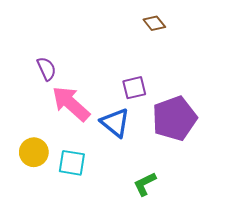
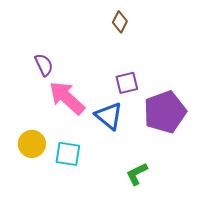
brown diamond: (154, 23) -> (120, 22), moved, turned 65

